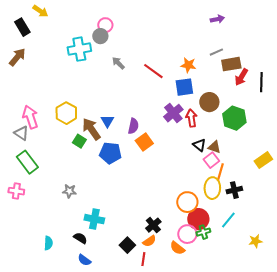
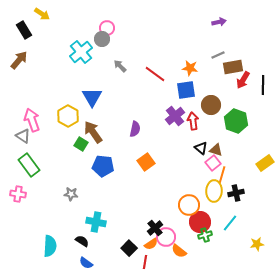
cyan cross: (79, 49) -> (81, 52), turned -30
blue triangle: (107, 121) -> (92, 97), moved, size x1.5
orange square: (144, 142) -> (146, 162), moved
blue pentagon: (110, 153) -> (103, 166), moved
pink circle: (187, 234) -> (166, 237), moved
cyan semicircle: (48, 243) -> (50, 246), size x1.5

